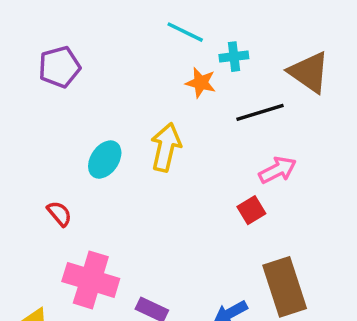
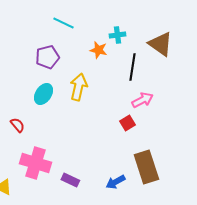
cyan line: (185, 32) -> (63, 23), moved
purple pentagon: (59, 67) -> (47, 57), moved
black line: (260, 112) -> (132, 67), turned -64

